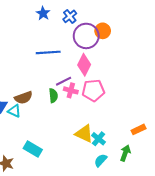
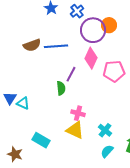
purple line: (64, 81) -> (71, 74), turned -35
pink cross: (71, 90) -> (78, 113), moved
pink pentagon: (93, 90) -> (114, 71), moved
brown semicircle: (24, 98) -> (32, 45), moved
yellow triangle: (84, 134) -> (75, 130), moved

